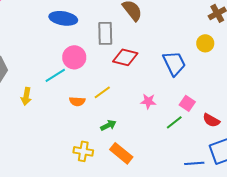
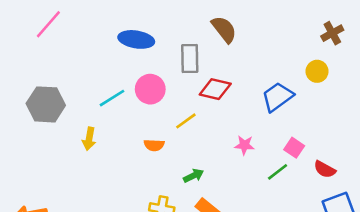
blue trapezoid: (174, 63) -> (278, 97), turned -100
cyan line: (55, 75) -> (112, 98), moved
yellow line: (102, 92) -> (186, 121), moved

